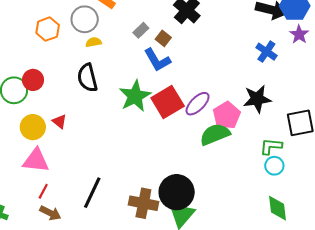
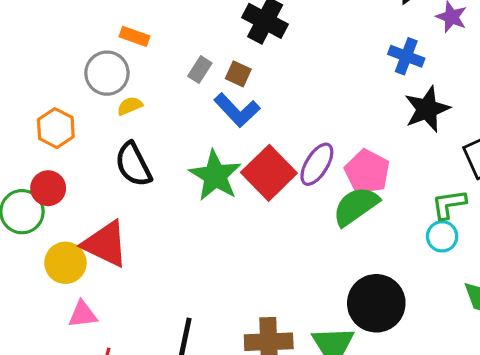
orange hexagon: (48, 29) -> (56, 128), moved
black star: (257, 99) -> (427, 109), moved
red triangle: (59, 121) -> (105, 244), size x2.0
pink triangle: (36, 161) -> (83, 314), size x0.7
cyan circle: (274, 166) -> (442, 236), moved
black circle: (177, 192) -> (376, 303), moved

